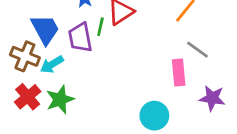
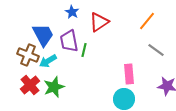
green line: (100, 27) -> (84, 50), moved
pink rectangle: (179, 73) -> (129, 74), moved

